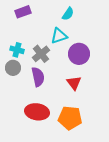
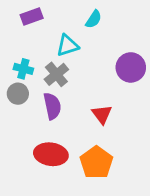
cyan triangle: (59, 36) -> (67, 45), moved
purple circle: (79, 54) -> (131, 67), moved
orange pentagon: (70, 118) -> (96, 163), turned 30

